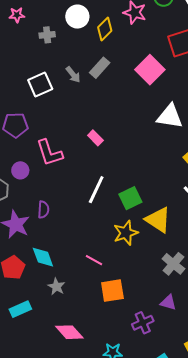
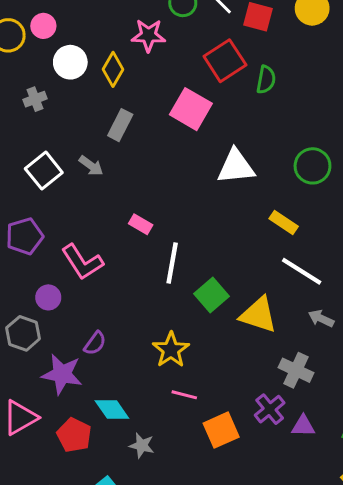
gray arrow: (73, 75) -> (91, 166), moved
white line: (96, 190) -> (172, 263), moved
purple semicircle: (43, 210) -> (95, 343), turned 48
yellow star: (126, 233) -> (171, 350), moved
purple cross: (143, 323) -> (270, 409), moved

